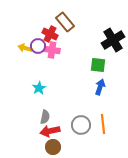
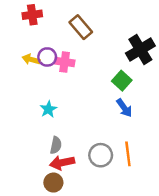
red cross: (50, 34) -> (32, 15), moved, turned -35
green square: (98, 65) -> (122, 81), turned 35
blue arrow: (100, 87) -> (124, 108), turned 126
brown circle: (53, 147) -> (53, 183), moved

